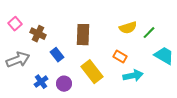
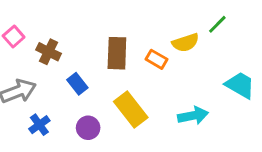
green line: (149, 33) -> (217, 24), moved
orange rectangle: (120, 57) -> (157, 59), moved
blue cross: (41, 82) -> (39, 125), moved

